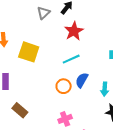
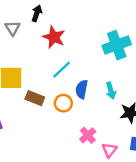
brown rectangle: (20, 110) -> (35, 98), moved
pink cross: (65, 119) -> (88, 135), moved

